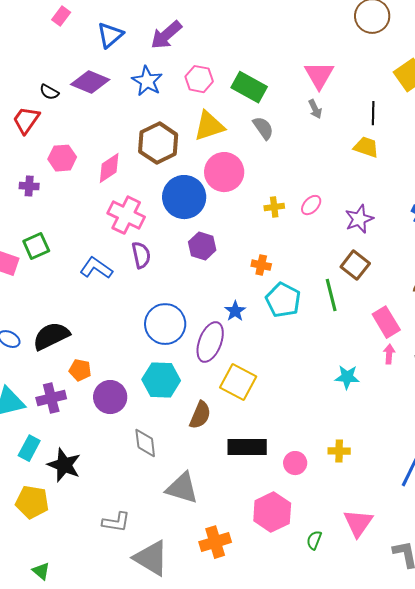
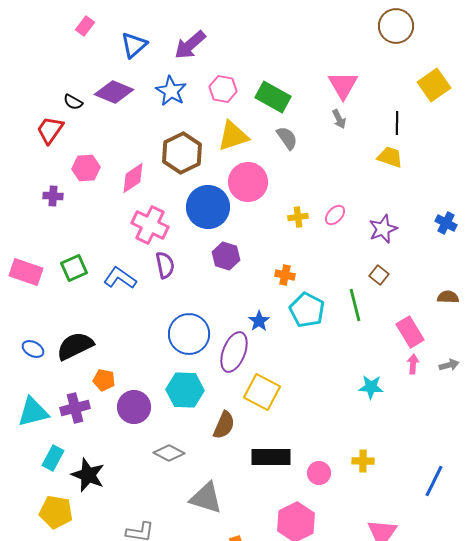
green square: (36, 246) -> (74, 268), moved
brown square: (355, 265) -> (379, 275), size x0.7
gray diamond: (145, 443) -> (169, 453), turned -56

